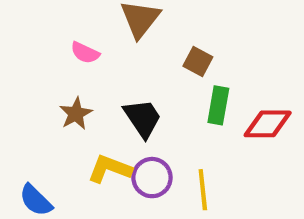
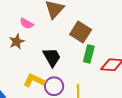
brown square: (198, 62) -> (81, 32), size x1.5
brown star: (76, 114) -> (17, 42), moved

